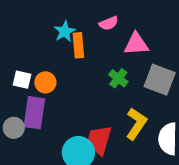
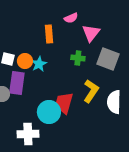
cyan star: (65, 31) -> (39, 64), moved
pink triangle: (136, 44) -> (91, 33), turned -48
green cross: (118, 78) -> (78, 58), turned -32

